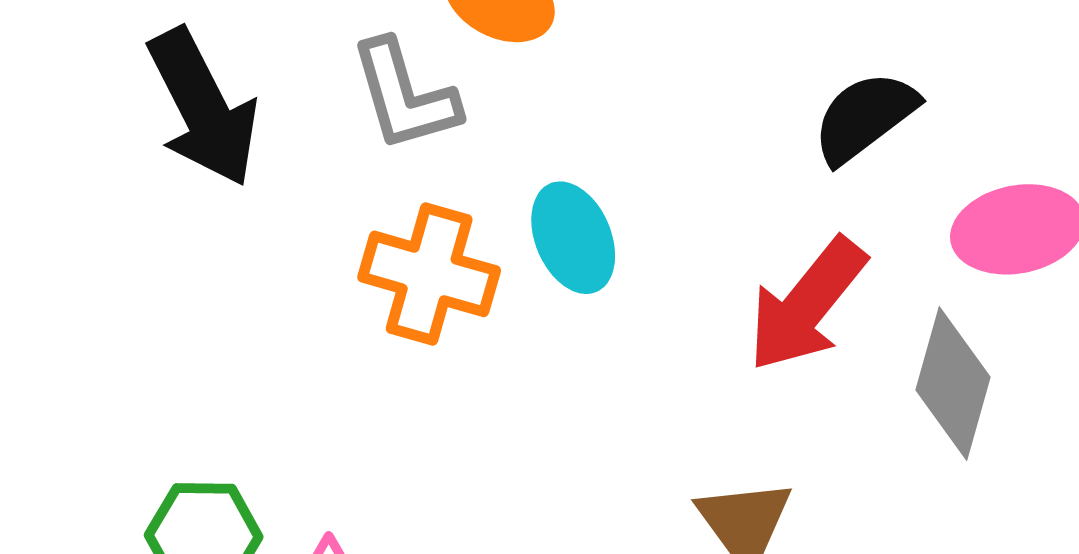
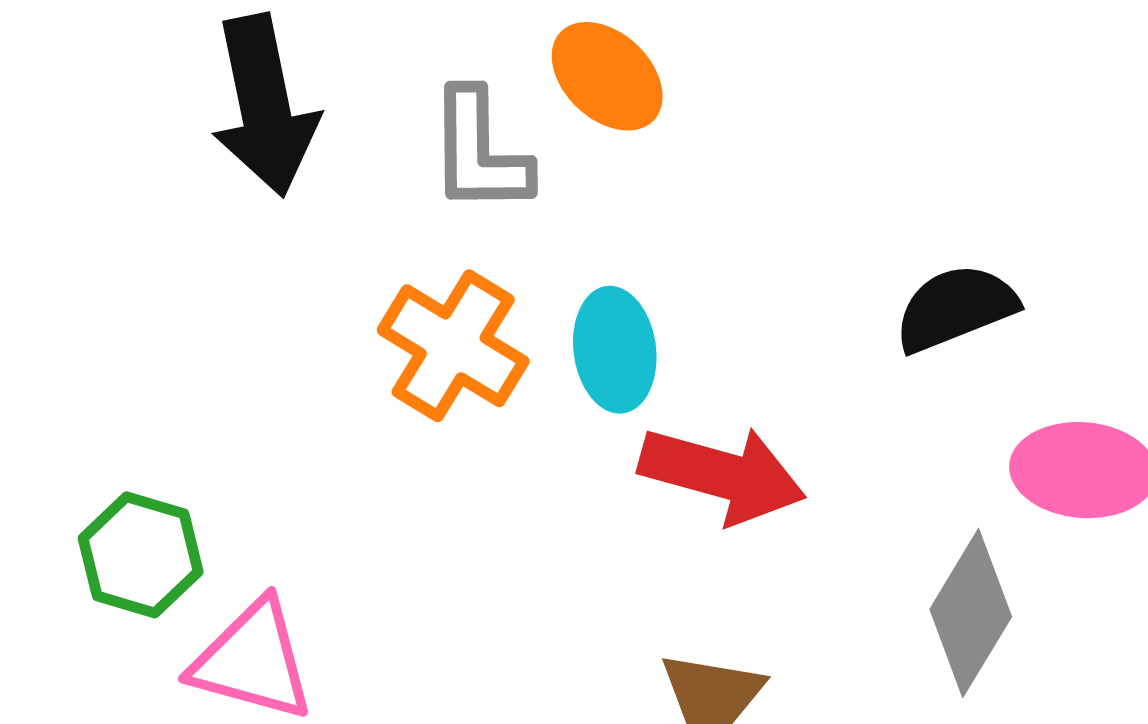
red arrow: (807, 305) -> (722, 475), moved, turned -129

